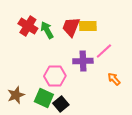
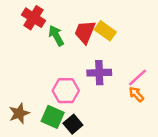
red cross: (28, 26) -> (33, 18), moved
yellow rectangle: (88, 26) -> (105, 31), turned 36
pink line: (104, 51) -> (138, 77), moved

